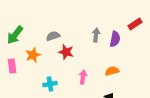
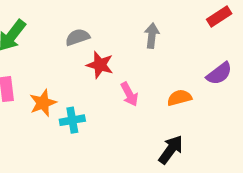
purple semicircle: (115, 39) -> (219, 74), moved, turned 42
orange star: (33, 55) -> (43, 103), moved
pink arrow: (83, 77) -> (129, 94), moved, turned 144

